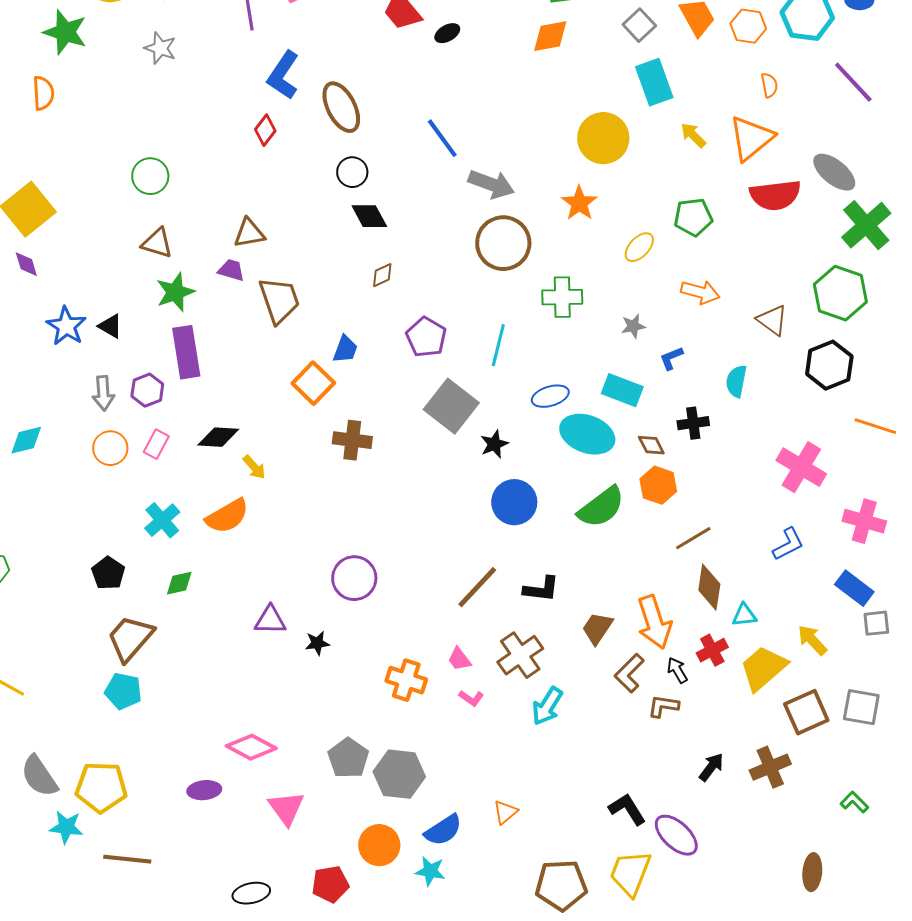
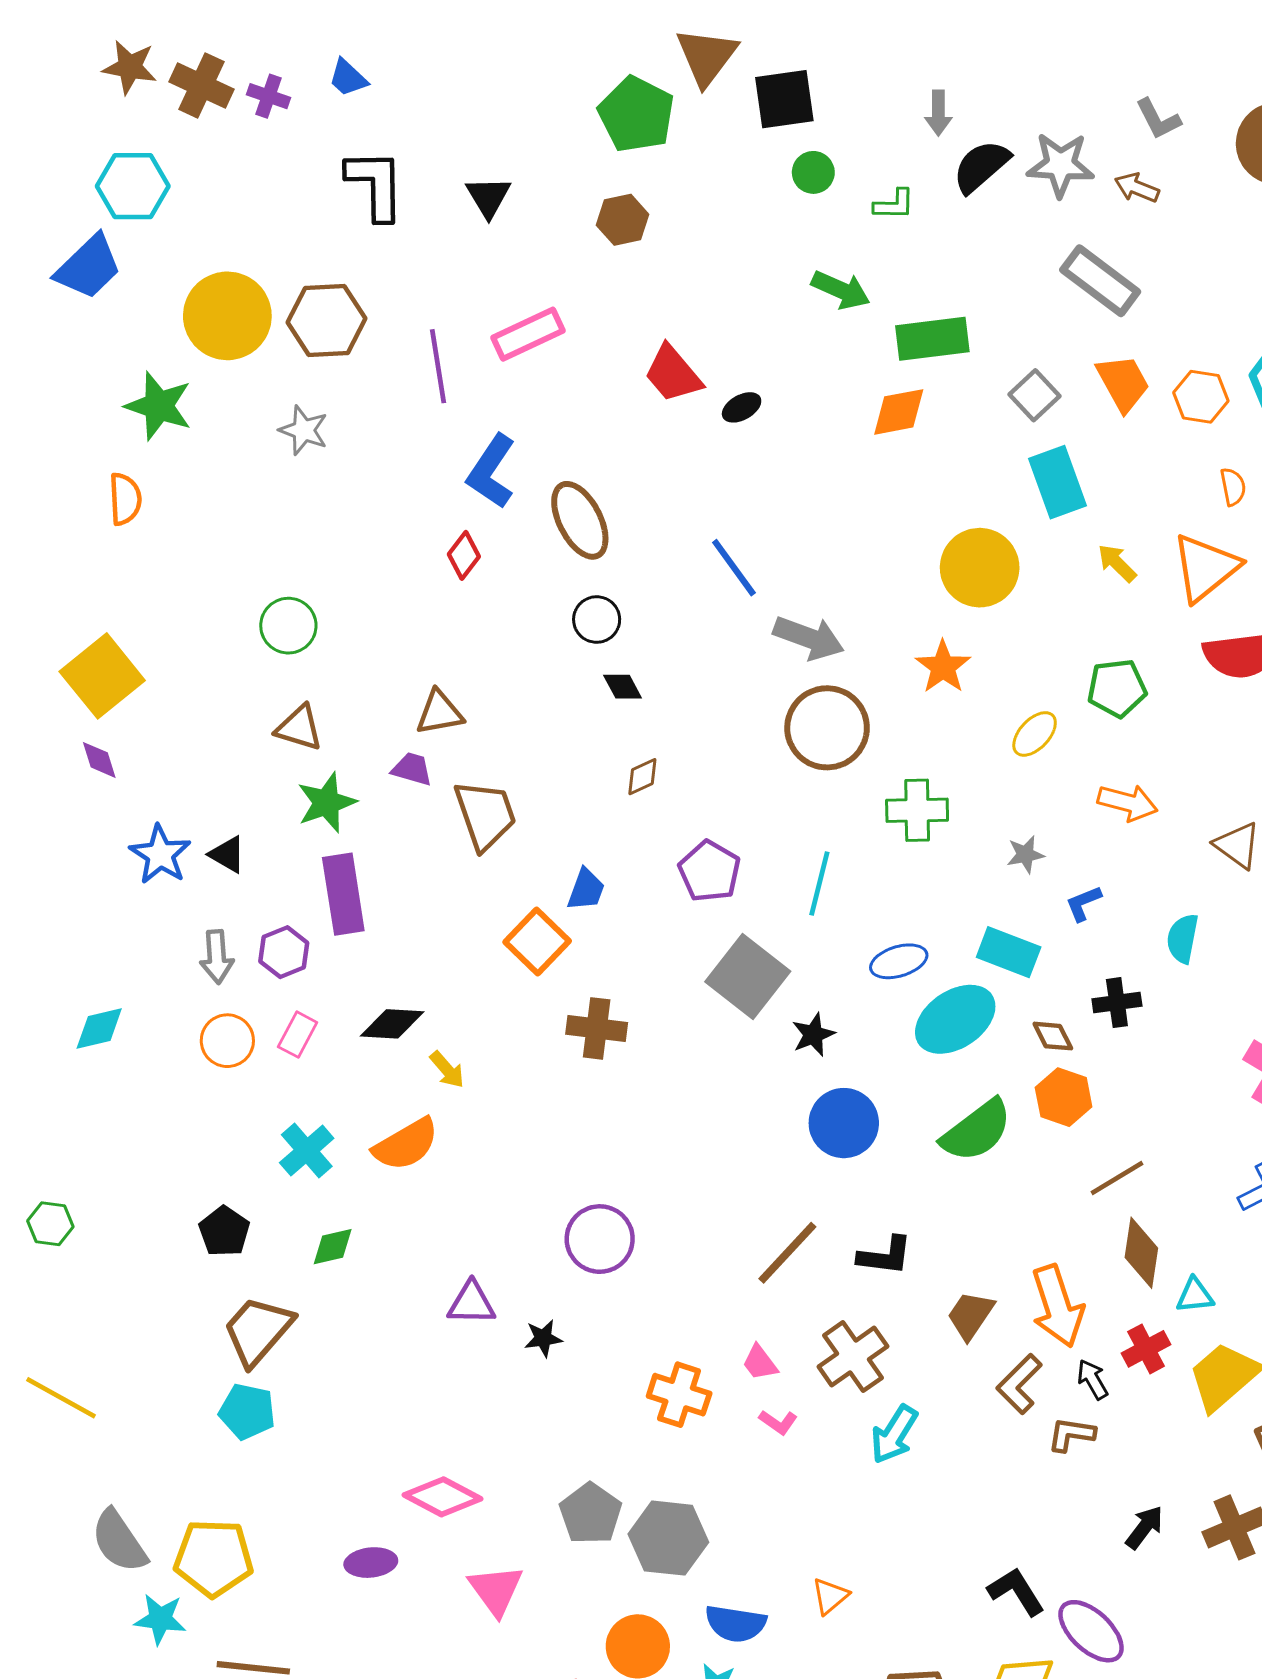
black diamond: (369, 216) -> (623, 687), size x0.7
cyan ellipse: (587, 434) -> (955, 1019), turned -54
blue semicircle: (443, 830) -> (735, 1624), turned 42

